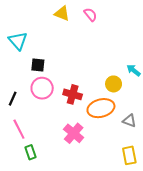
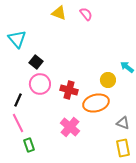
black square: (38, 65) -> (36, 62), turned 32
black line: (13, 99) -> (18, 100), moved
gray triangle: (129, 121) -> (123, 123), moved

